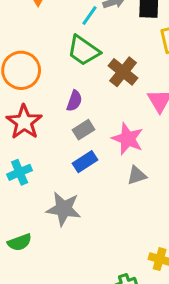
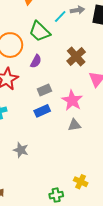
green trapezoid: (83, 51) -> (40, 31), moved
purple semicircle: (74, 101) -> (36, 61), moved
gray star: (64, 209) -> (21, 150), moved, size x0.7

